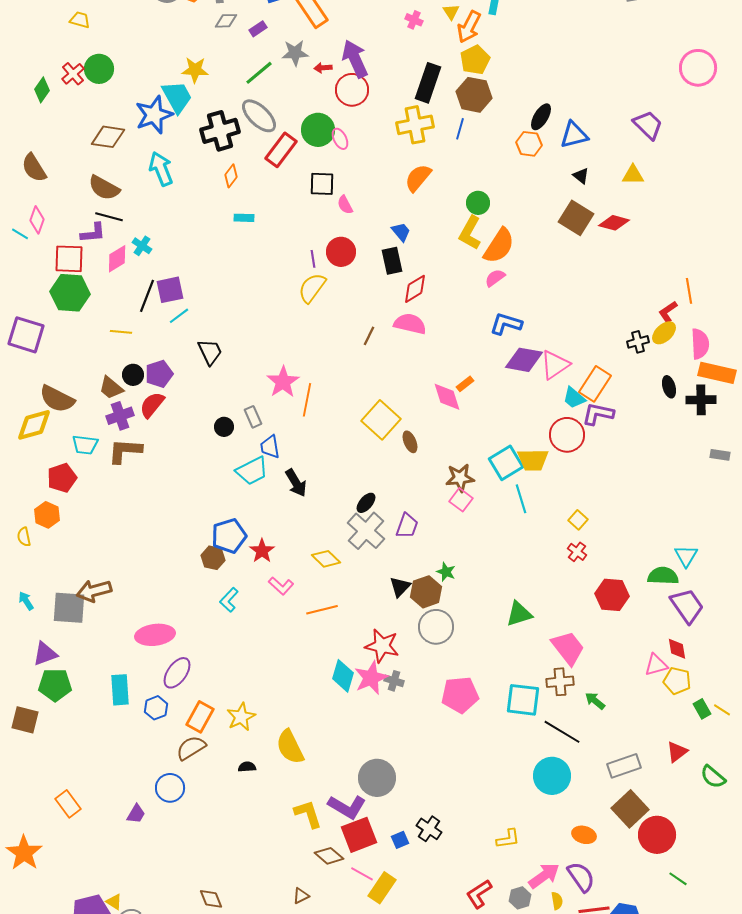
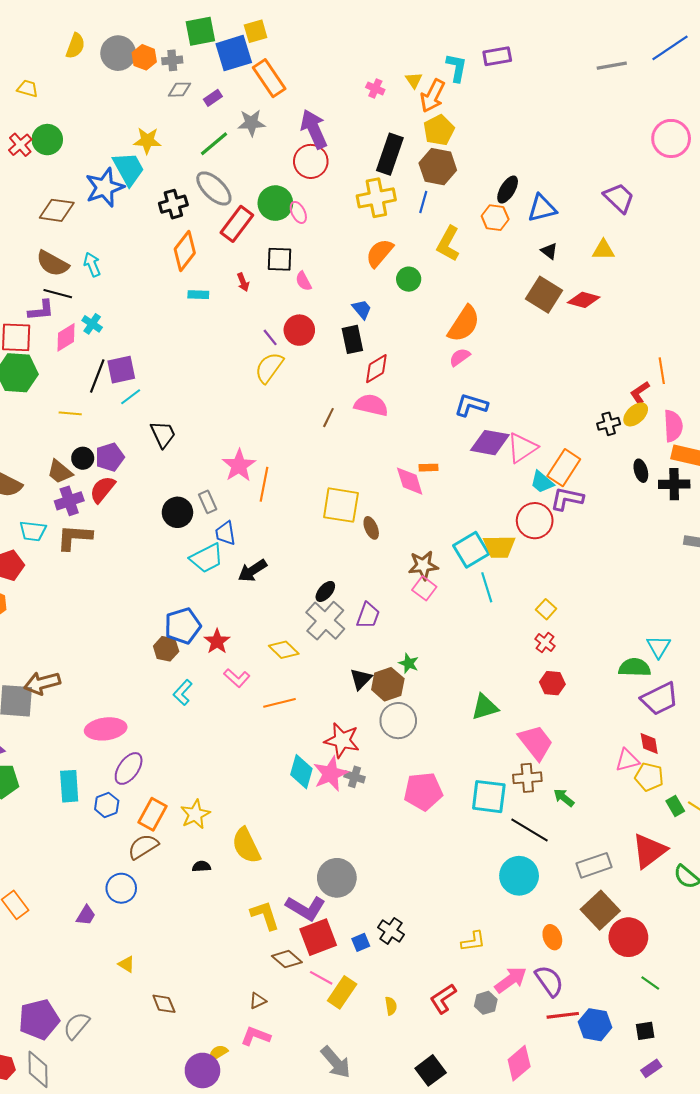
red arrow: (323, 68) -> (243, 282), moved, turned -108
black cross: (220, 131) -> (173, 204), size x0.7
cyan arrow: (161, 169) -> (92, 264), moved, size x0.7
orange diamond: (231, 176) -> (185, 251), size x1.6
green circle: (478, 203) -> (409, 279), moved
yellow L-shape: (470, 233) -> (448, 244), moved
purple line: (313, 259) -> (270, 337), turned -30
orange rectangle: (465, 384) -> (428, 468), turned 36
yellow square: (381, 420) -> (341, 505), turned -33
black circle: (224, 427) -> (177, 512), size x1.5
black arrow: (296, 483) -> (252, 571), turned 88
red hexagon: (612, 595) -> (552, 683), moved, size x0.7
purple trapezoid: (687, 606) -> (660, 699), turned 99
red triangle: (677, 752) -> (649, 851), size x1.6
orange ellipse: (584, 835) -> (552, 937), turned 55
yellow semicircle: (557, 901) -> (391, 1006), moved
yellow triangle: (114, 902) -> (126, 964), moved

